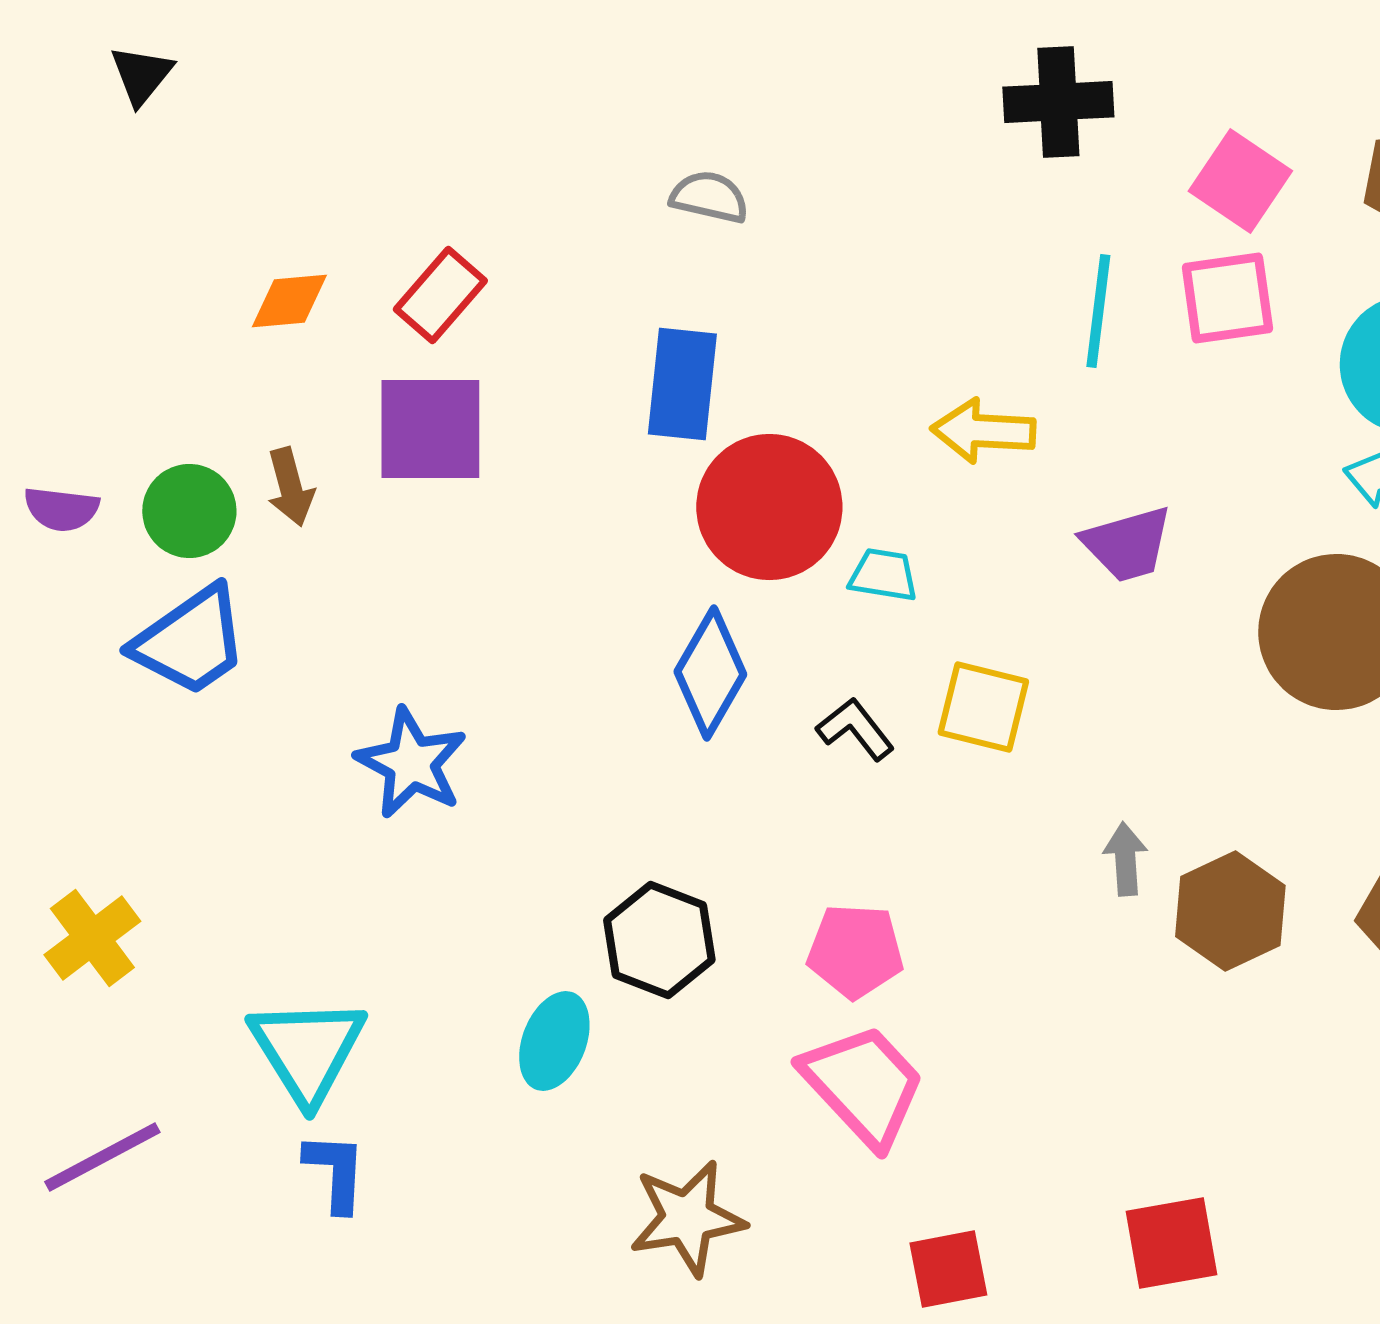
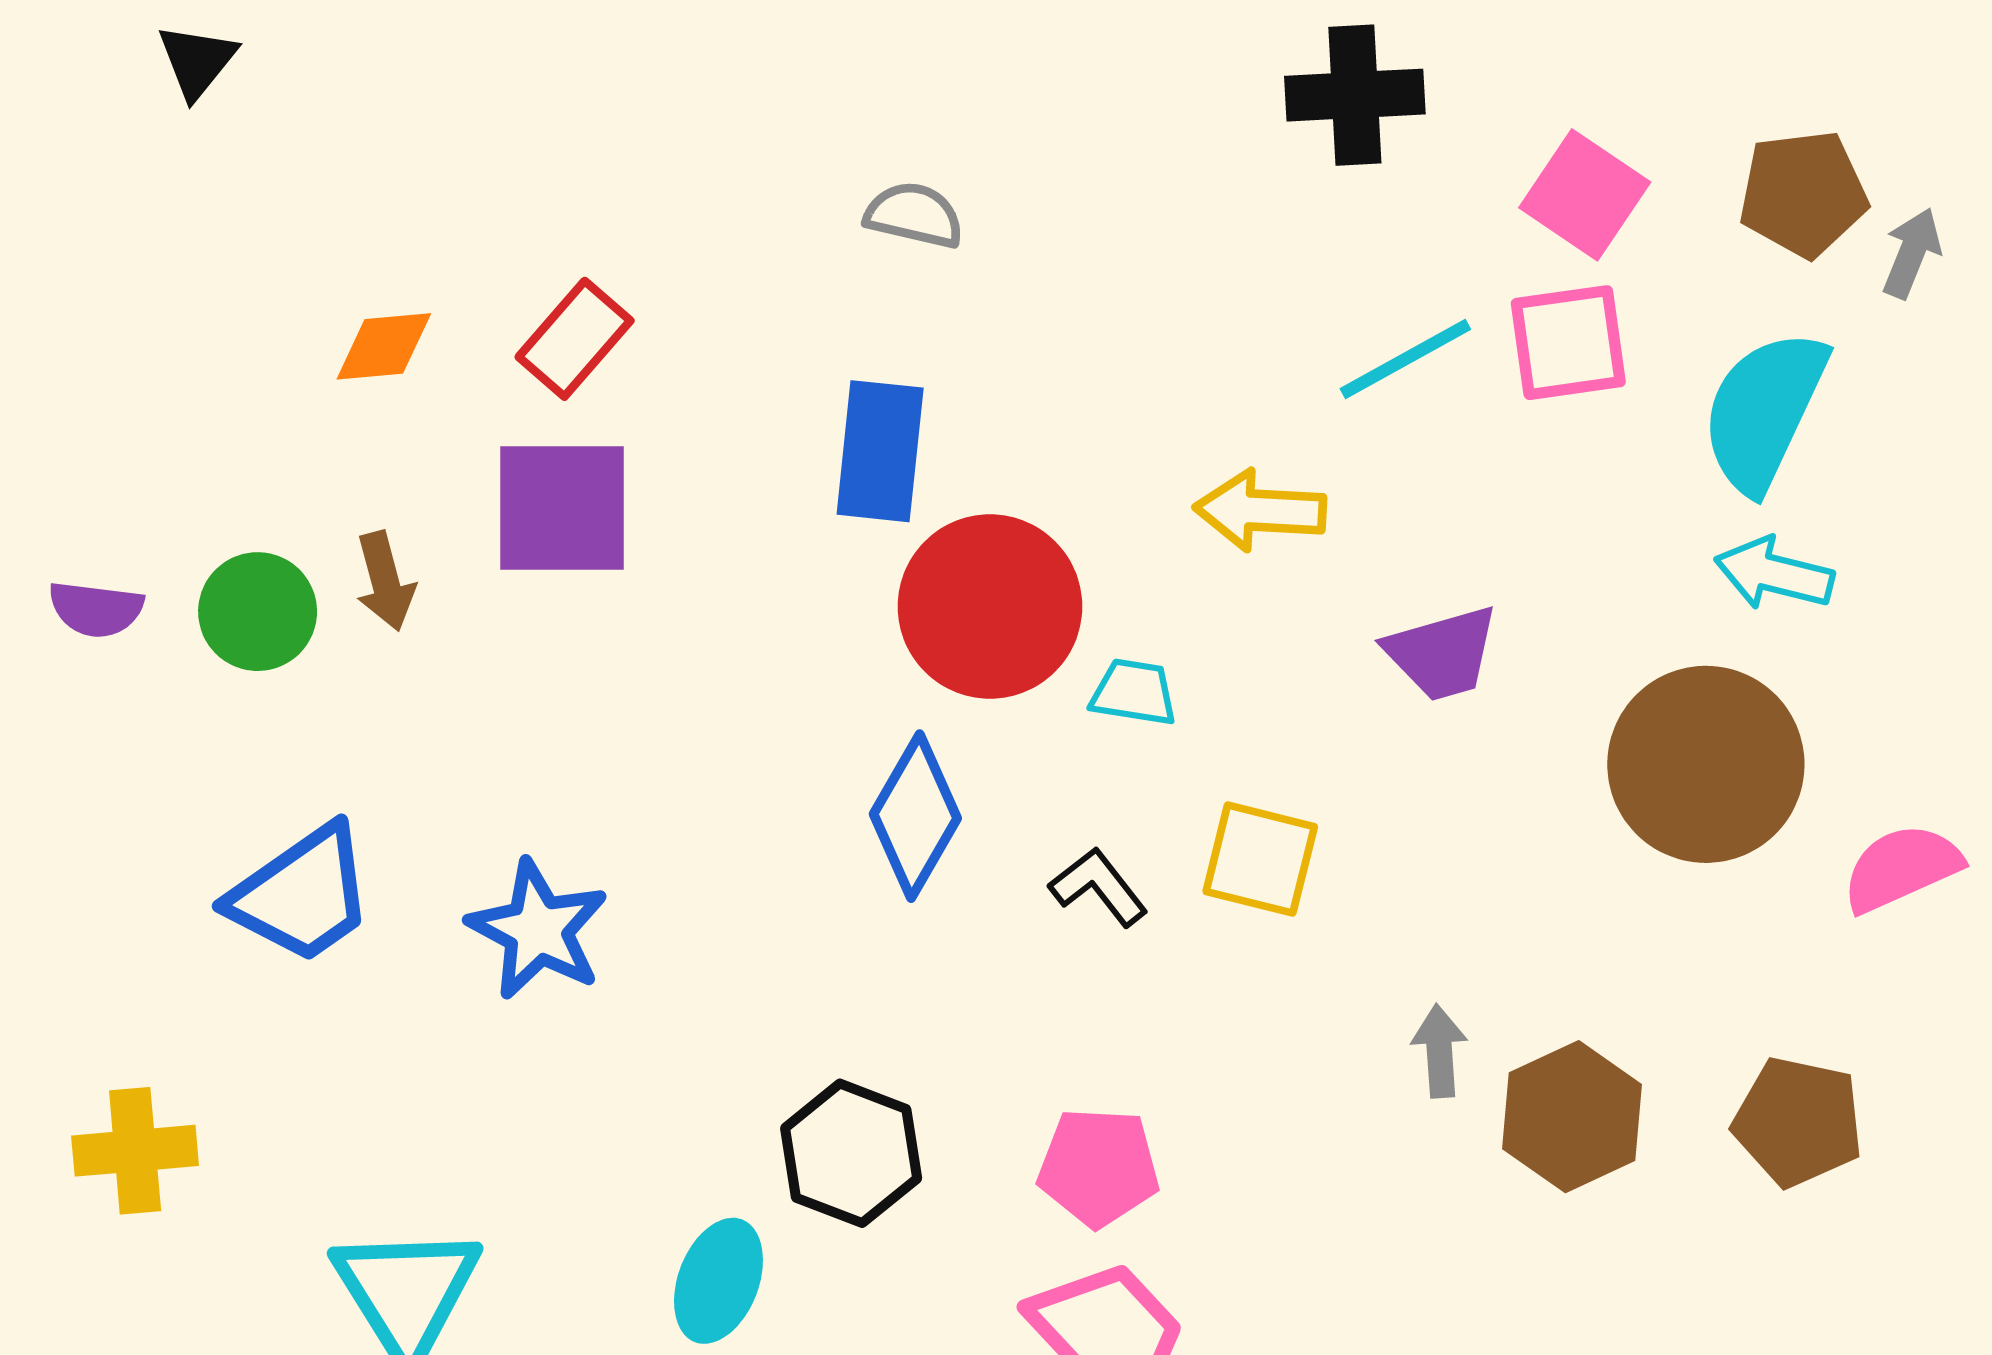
cyan line: (1098, 311) -> (1405, 359), turned 54
blue trapezoid: (190, 641) -> (302, 894), moved
yellow cross: (92, 938) -> (135, 1151), turned 32

